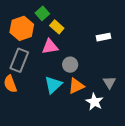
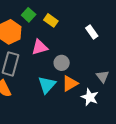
yellow rectangle: (57, 27) -> (51, 20), moved
white rectangle: (103, 37) -> (92, 32), turned 72

